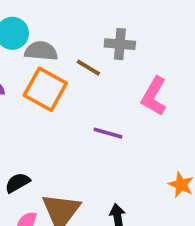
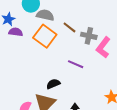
gray cross: (120, 44) -> (89, 36), moved
black semicircle: (17, 183) -> (53, 84), moved

